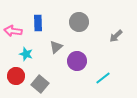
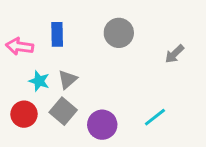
gray triangle: (56, 47) -> (68, 80), moved
purple circle: (77, 61) -> (102, 125), moved
gray square: (40, 84) -> (63, 111), moved

